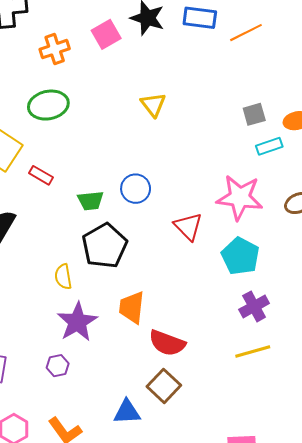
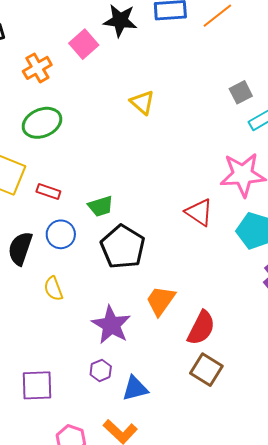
blue circle: (136, 189) -> (61, 234), moved
yellow semicircle: (63, 277) -> (53, 289), moved
orange trapezoid: (132, 307) -> (161, 301), turned 40
red semicircle: (167, 343) -> (201, 328), turned -72
blue triangle: (127, 412) -> (135, 388), moved

